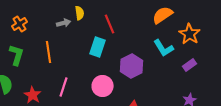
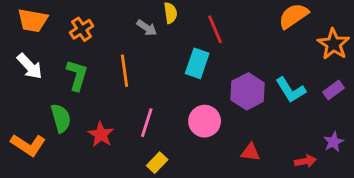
gray arrow: (64, 23) -> (147, 28), turned 48
cyan L-shape: (164, 48) -> (291, 90), moved

